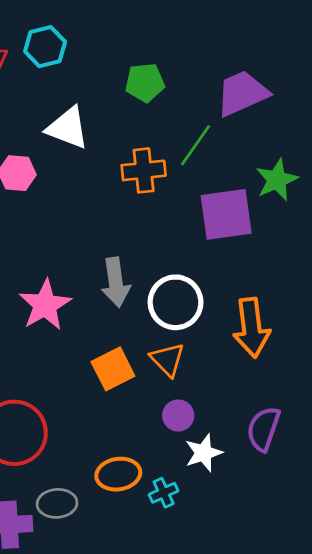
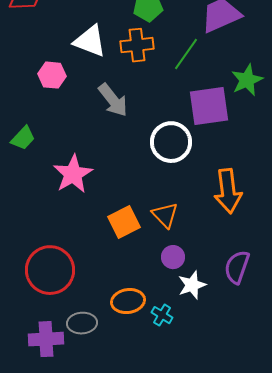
orange cross: (144, 170) -> (137, 45), moved
gray arrow: (116, 282) -> (113, 100), moved, turned -30
white circle: (176, 302) -> (171, 142), moved
cyan cross: (164, 493) -> (162, 315), turned -35

